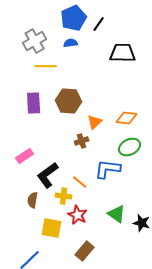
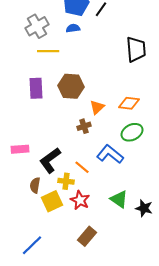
black trapezoid: (123, 53) -> (136, 49), moved, turned 84
pink rectangle: (25, 156) -> (20, 149), moved, turned 30
blue L-shape: (108, 169) -> (110, 154), turned 32
yellow square: (52, 228) -> (52, 201), moved, turned -35

